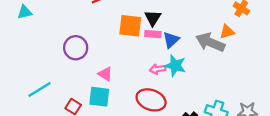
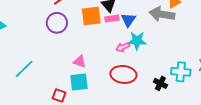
purple circle: (76, 48) -> (57, 23), moved
cyan line: (39, 89) -> (24, 69), moved

